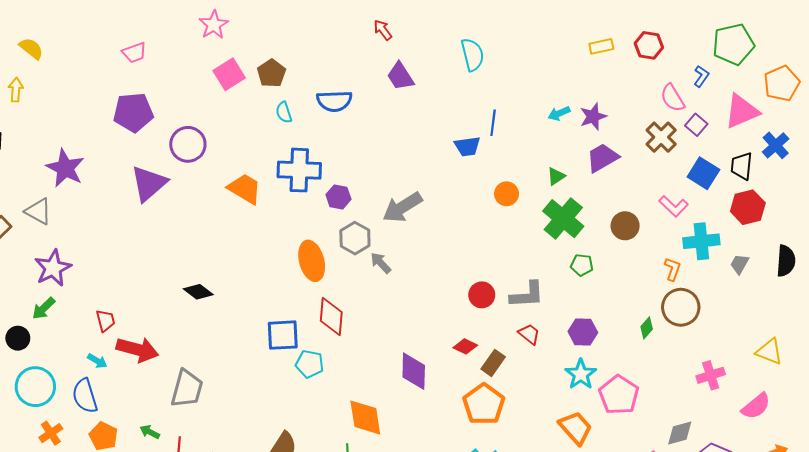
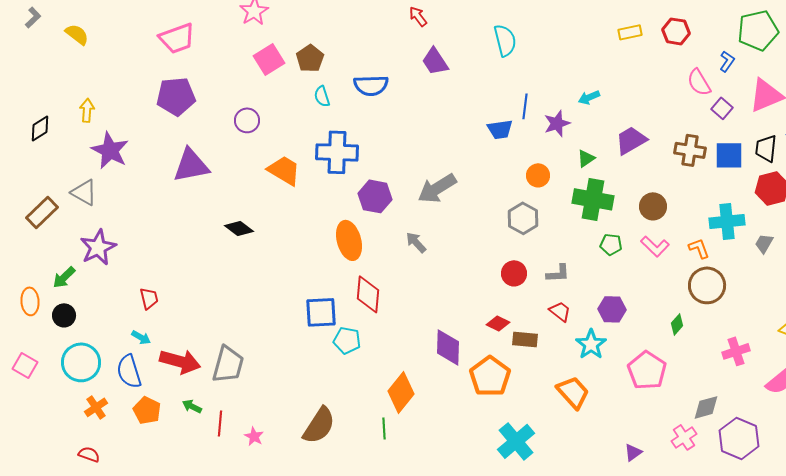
pink trapezoid: (134, 53) -> (177, 38), size x1.5
yellow arrow: (16, 90) -> (87, 110), moved
purple star: (593, 117) -> (557, 123), moved
brown cross: (661, 137) -> (690, 150), moved, turned -36
purple circle: (188, 144) -> (247, 120), moved, size x0.7
blue square: (703, 173) -> (729, 155), turned -32
purple triangle: (149, 184) -> (191, 165), turned 30
purple hexagon: (338, 197) -> (375, 196), moved, size x1.4
pink L-shape: (674, 206) -> (655, 246), moved
green cross: (563, 219) -> (593, 199), turned -30
gray hexagon: (355, 238) -> (523, 218), moved
orange L-shape: (672, 269) -> (699, 248), turned -40
black diamond: (198, 292) -> (239, 228), moved
gray L-shape: (527, 295) -> (558, 273), size x0.7
green arrow: (44, 308) -> (64, 277), moved
green diamond: (647, 328) -> (677, 324), moved
red arrow: (137, 350) -> (180, 361), moved
brown rectangle: (493, 363) -> (525, 339), turned 60
cyan star: (581, 374) -> (591, 344), moved
orange pentagon: (484, 404) -> (490, 376), moved
orange diamond: (365, 418) -> (401, 392), turned 48
orange trapezoid: (576, 428) -> (573, 392), moved

